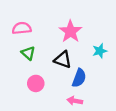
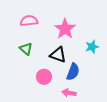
pink semicircle: (22, 28) -> (29, 21), moved
pink circle: (36, 83) -> (44, 77), moved

